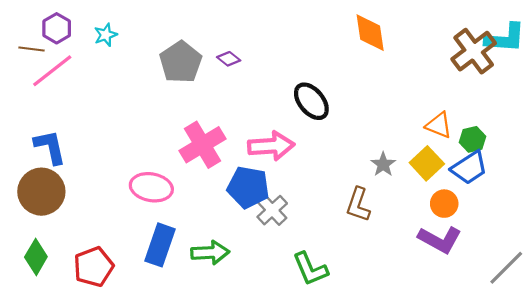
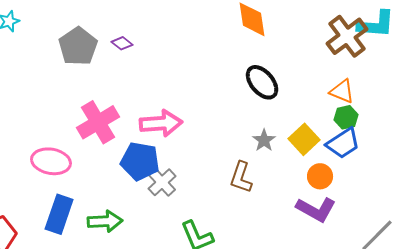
black ellipse: (311, 101) -> (262, 82), moved
orange triangle: (439, 125) -> (342, 91), moved

